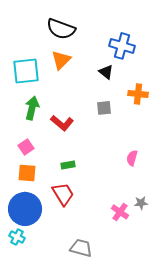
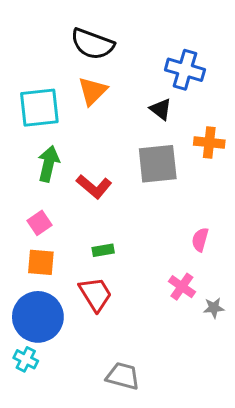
gray square: (104, 108) -> (158, 164), size x1.8
pink cross: (120, 212) -> (182, 287), moved

